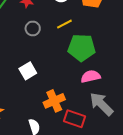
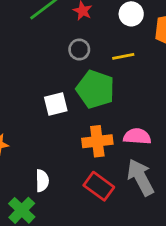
green pentagon: (82, 48) -> (95, 89), moved
orange cross: (54, 101) -> (97, 141), moved

